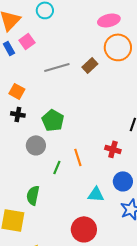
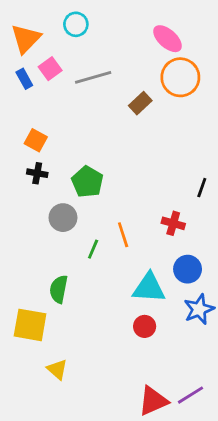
pink ellipse: (109, 20) -> (167, 39), turned 55
gray line: (57, 67) -> (93, 77), moved
cyan triangle: (96, 194) -> (149, 288), size x1.4
red circle: (84, 229) -> (145, 326), moved, size x0.6

